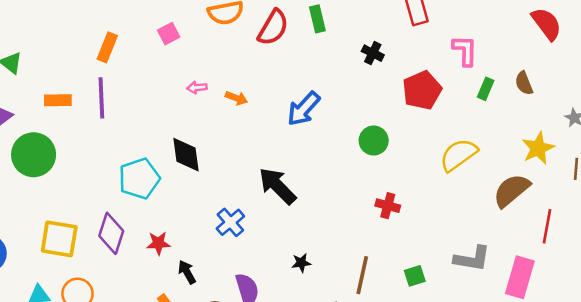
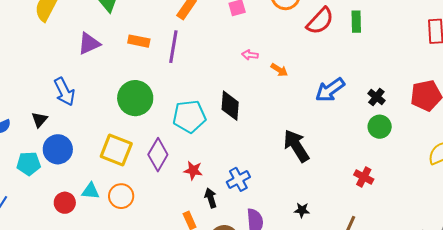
black cross: (373, 53) -> (376, 97), moved
green circle: (34, 155) -> (135, 98), moved
red cross: (388, 206) -> (364, 177), moved
blue cross: (230, 222) -> (238, 179), moved

